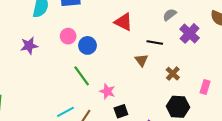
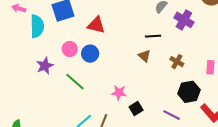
red triangle: (124, 22) -> (96, 25), moved
purple star: (29, 46) -> (45, 66), moved
green line: (82, 76) -> (75, 82), moved

